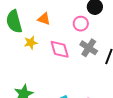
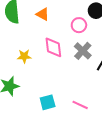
yellow star: (31, 43) -> (24, 56), moved

